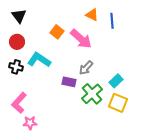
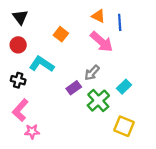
pink arrow: (81, 39) -> (102, 42), moved
black cross: (16, 67) -> (18, 80), moved
purple rectangle: (69, 82) -> (74, 88), turned -48
yellow square: (118, 103) -> (124, 126), moved

